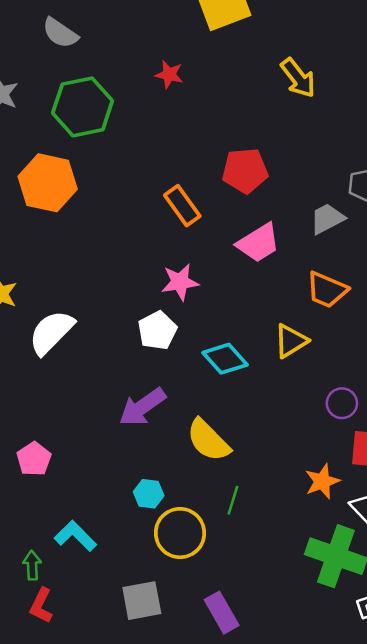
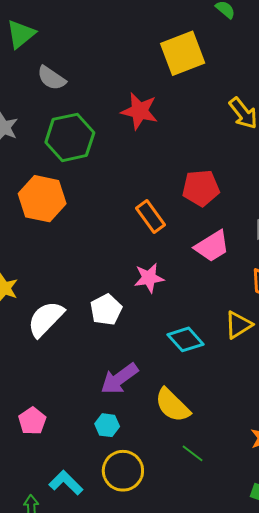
red star: (169, 75) -> (139, 111), size x1.6
white pentagon: (157, 330) -> (106, 310), moved
cyan hexagon: (149, 494) -> (107, 425), moved
green line: (233, 500) -> (193, 453), turned -70
yellow circle: (180, 533) -> (123, 471), moved

